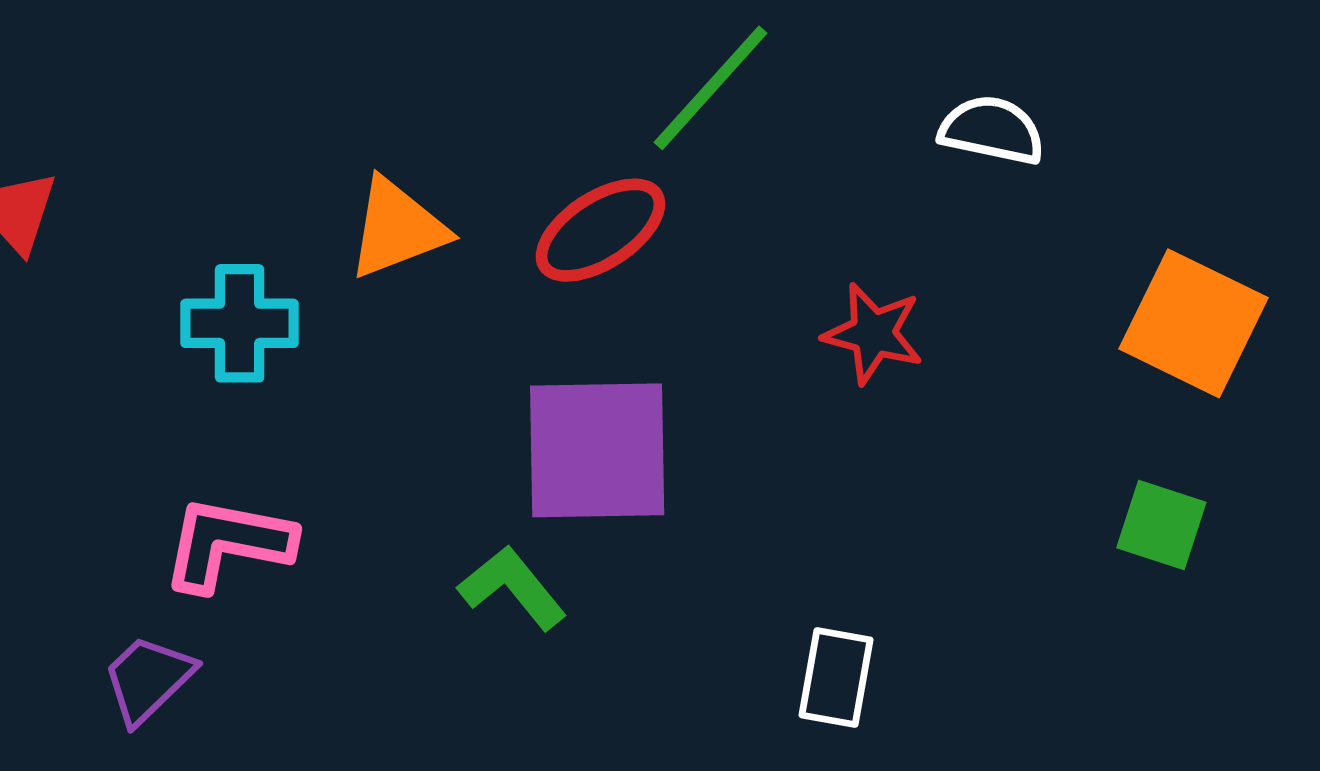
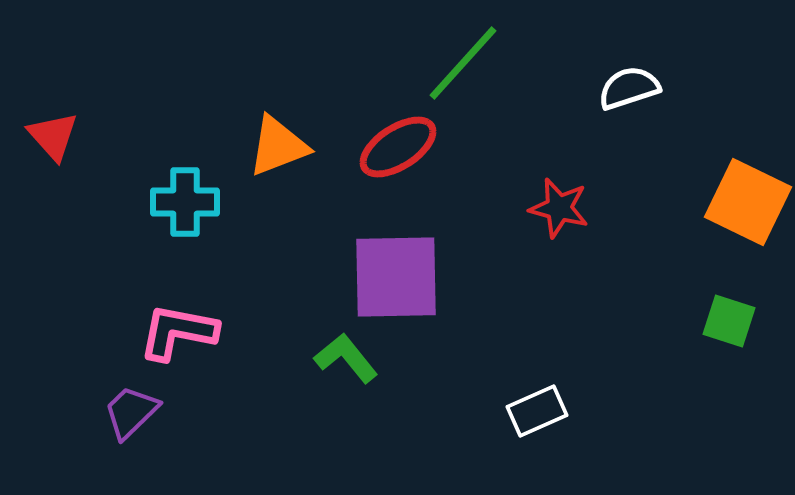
white semicircle: (992, 130) -> (629, 88), turned -30
white rectangle: (836, 677) -> (537, 411), turned 56

